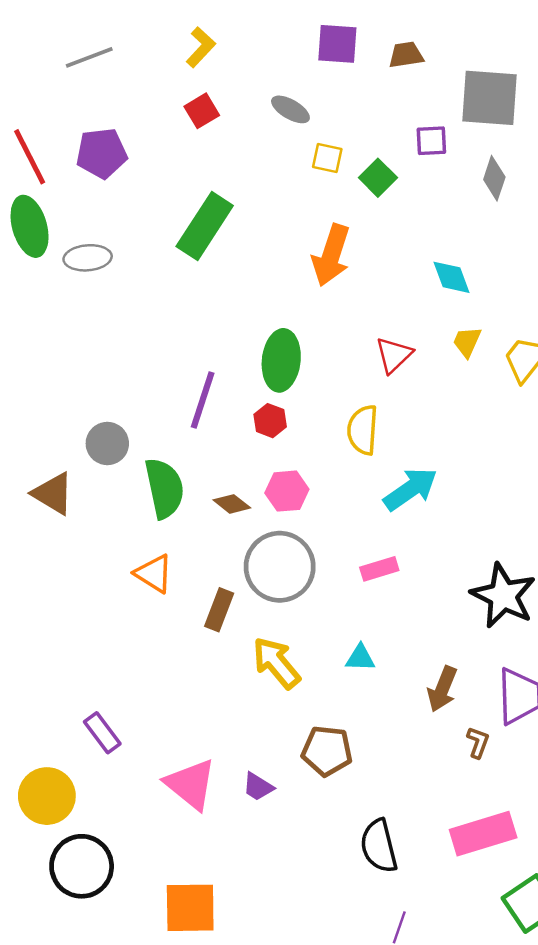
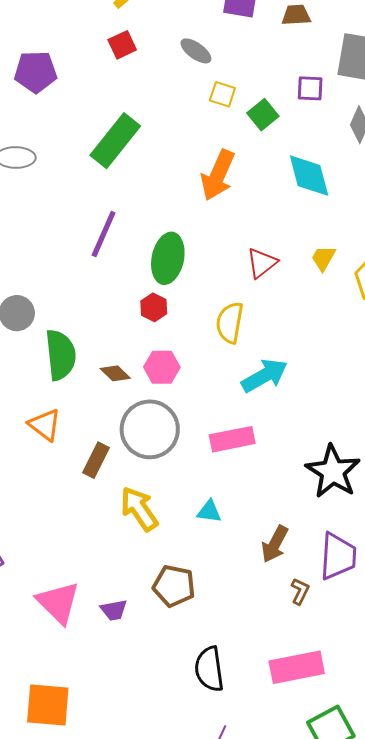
cyan diamond: (451, 277) -> (309, 176), moved, size x1.4
purple line: (203, 400) -> (104, 234), moved
pink rectangle: (379, 569) -> (232, 439), size x1.4
purple trapezoid: (258, 787) -> (114, 610), turned -48

